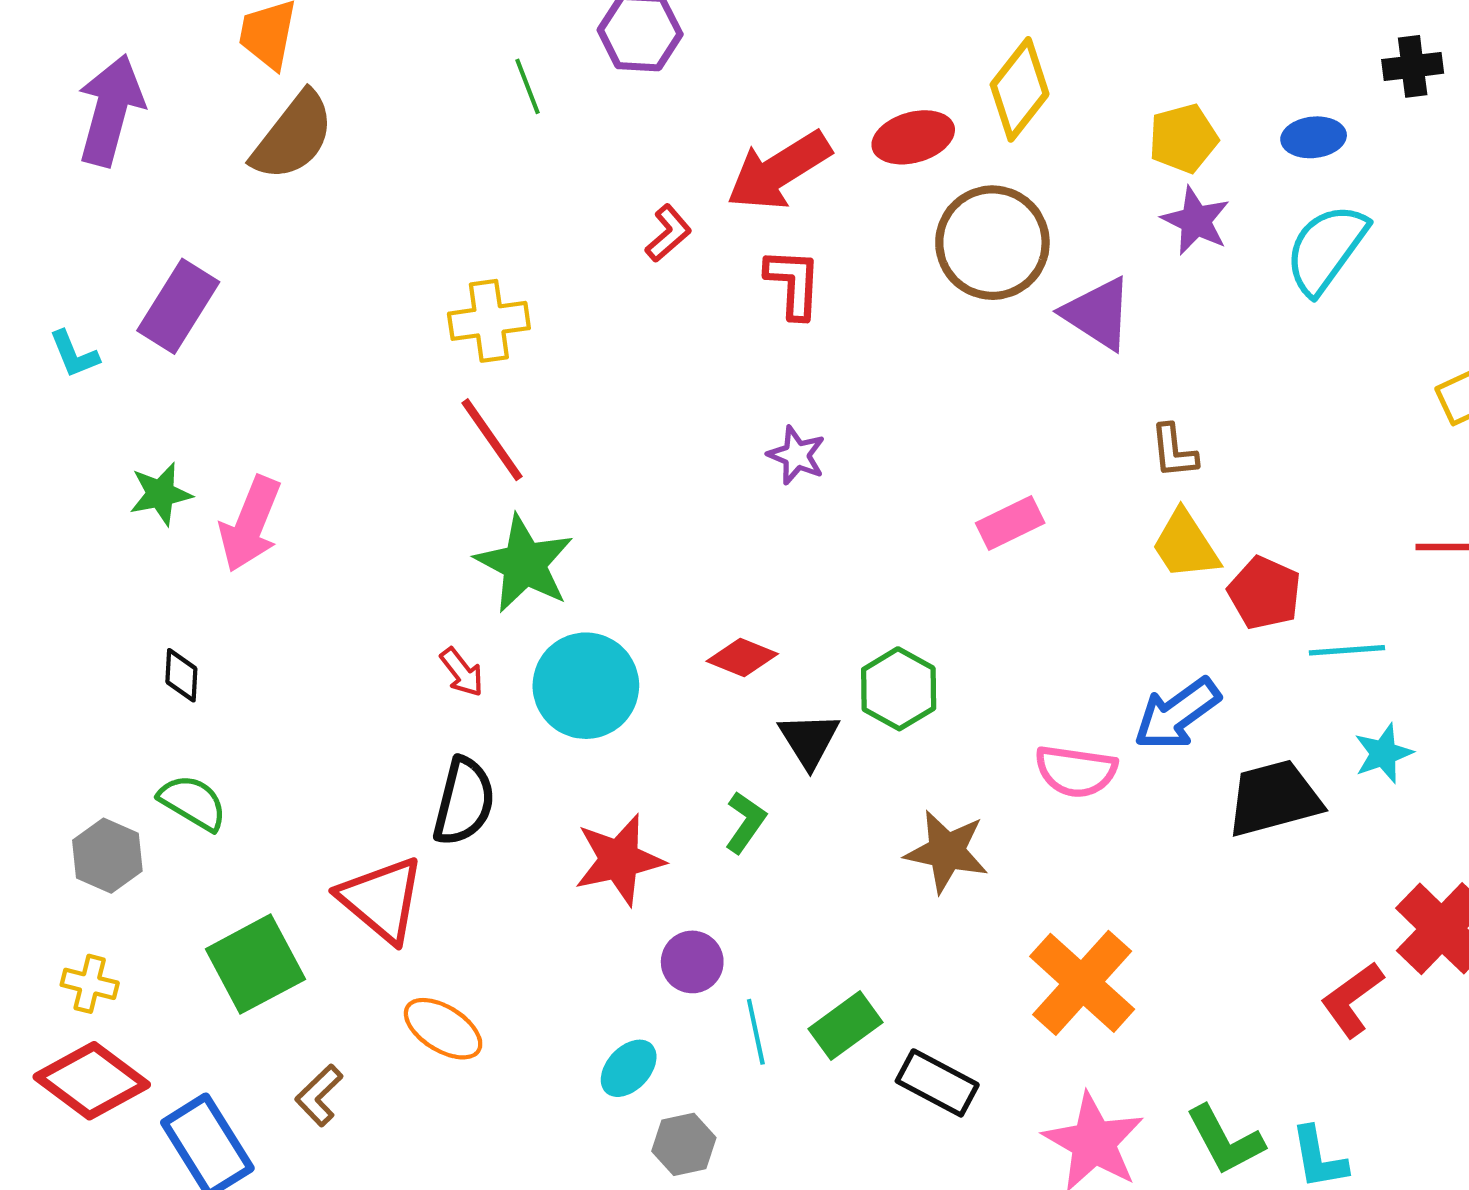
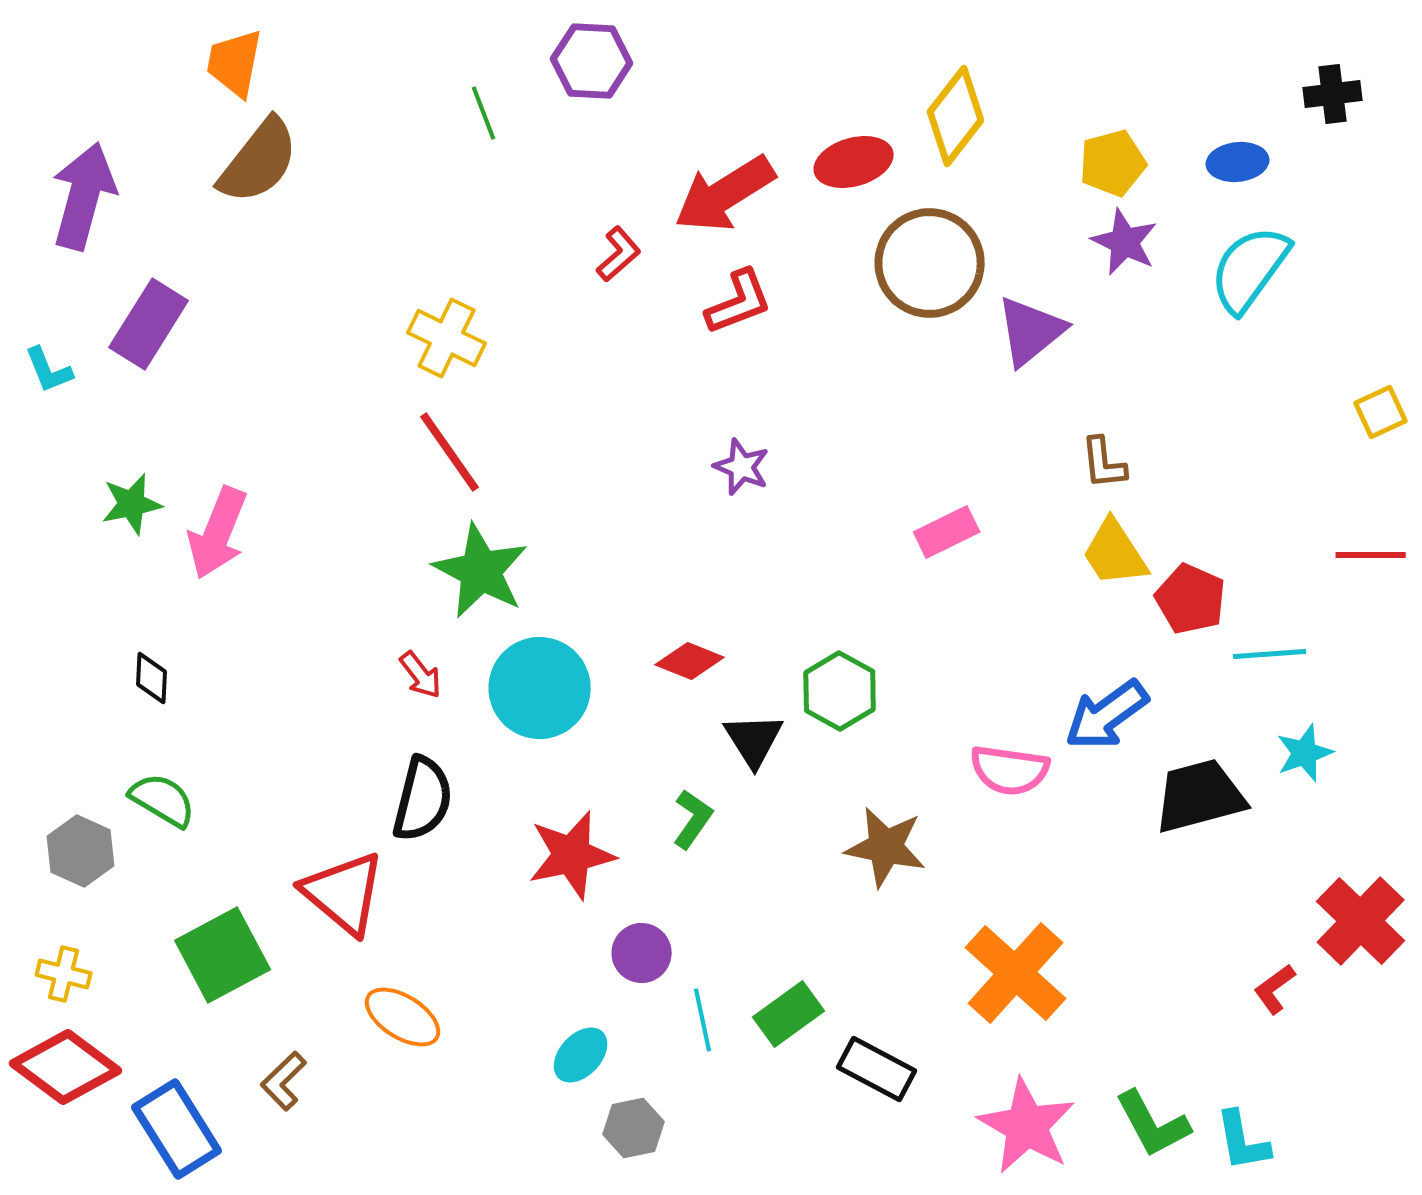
purple arrow: (111, 110) -> (84, 196), moved
red L-shape: (793, 283) -> (739, 302), turned 66
purple triangle: (1098, 314) -> (1031, 331), turned 48
yellow cross: (489, 321) -> (447, 338), turned 34
red L-shape: (1352, 999) -> (1275, 989), size x0.7

